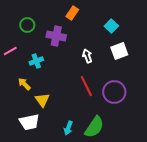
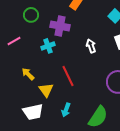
cyan cross: (36, 61) -> (48, 46), moved
red line: (86, 86) -> (68, 76), moved
cyan arrow: (68, 128) -> (66, 110), moved

